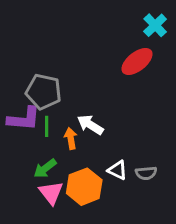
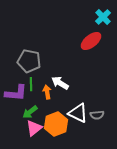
purple L-shape: (24, 119) -> (16, 93), moved
white triangle: (117, 170) -> (78, 113), size x1.5
pink triangle: (51, 193) -> (34, 128), turned 30

